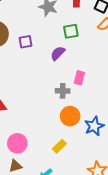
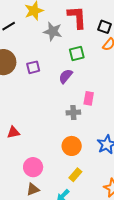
orange circle: (70, 116) -> (72, 146), moved
yellow rectangle: (59, 146) -> (75, 175), moved

